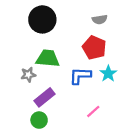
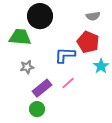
green trapezoid: (48, 58) -> (20, 37), moved
blue L-shape: (80, 76) -> (65, 55), moved
pink line: (93, 111) -> (68, 83), moved

